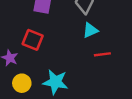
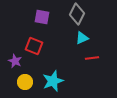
cyan star: (55, 82) -> (53, 81), turned -30

